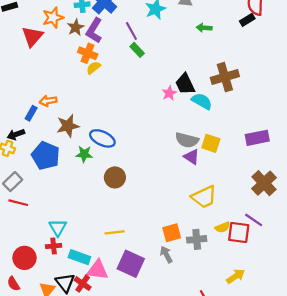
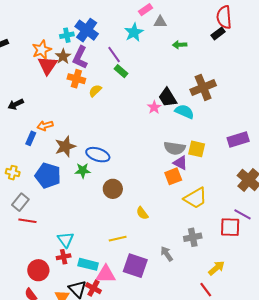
red triangle: (32, 36) -> (48, 65), moved
yellow semicircle: (94, 68) -> (95, 91), moved
black arrow: (16, 135) -> (16, 104), moved
yellow semicircle: (222, 227) -> (142, 213), moved, turned 80
orange square: (172, 233) -> (173, 176), moved
yellow arrow: (236, 276) -> (217, 268), moved

